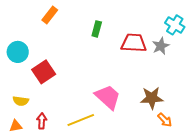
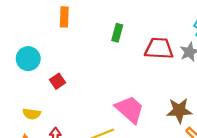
orange rectangle: (50, 15) -> (64, 17), turned -36
red square: (44, 72) -> (57, 81), size x0.6

